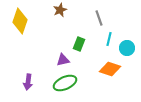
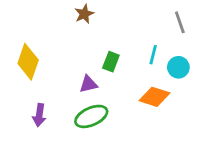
gray line: (99, 18) -> (180, 22), moved
yellow diamond: (20, 21) -> (28, 62), moved

